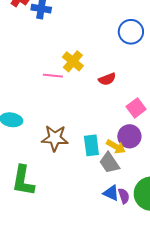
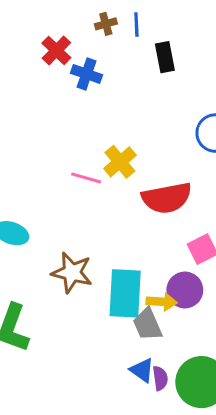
red semicircle: (107, 79) -> (167, 198), size x1.8
cyan rectangle: (91, 145) -> (125, 293), size x1.5
yellow arrow: (116, 147) -> (162, 302), turned -36

